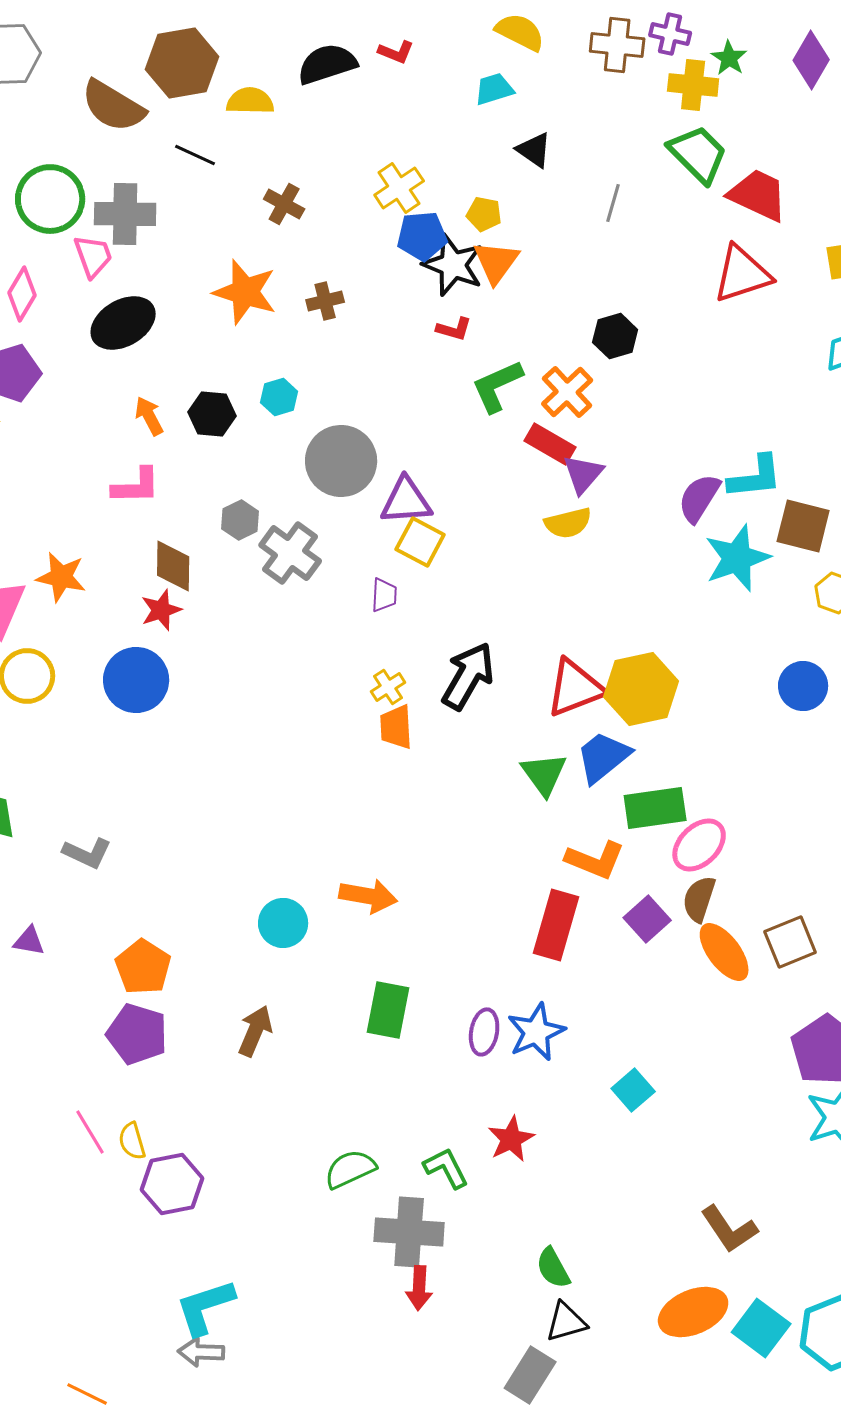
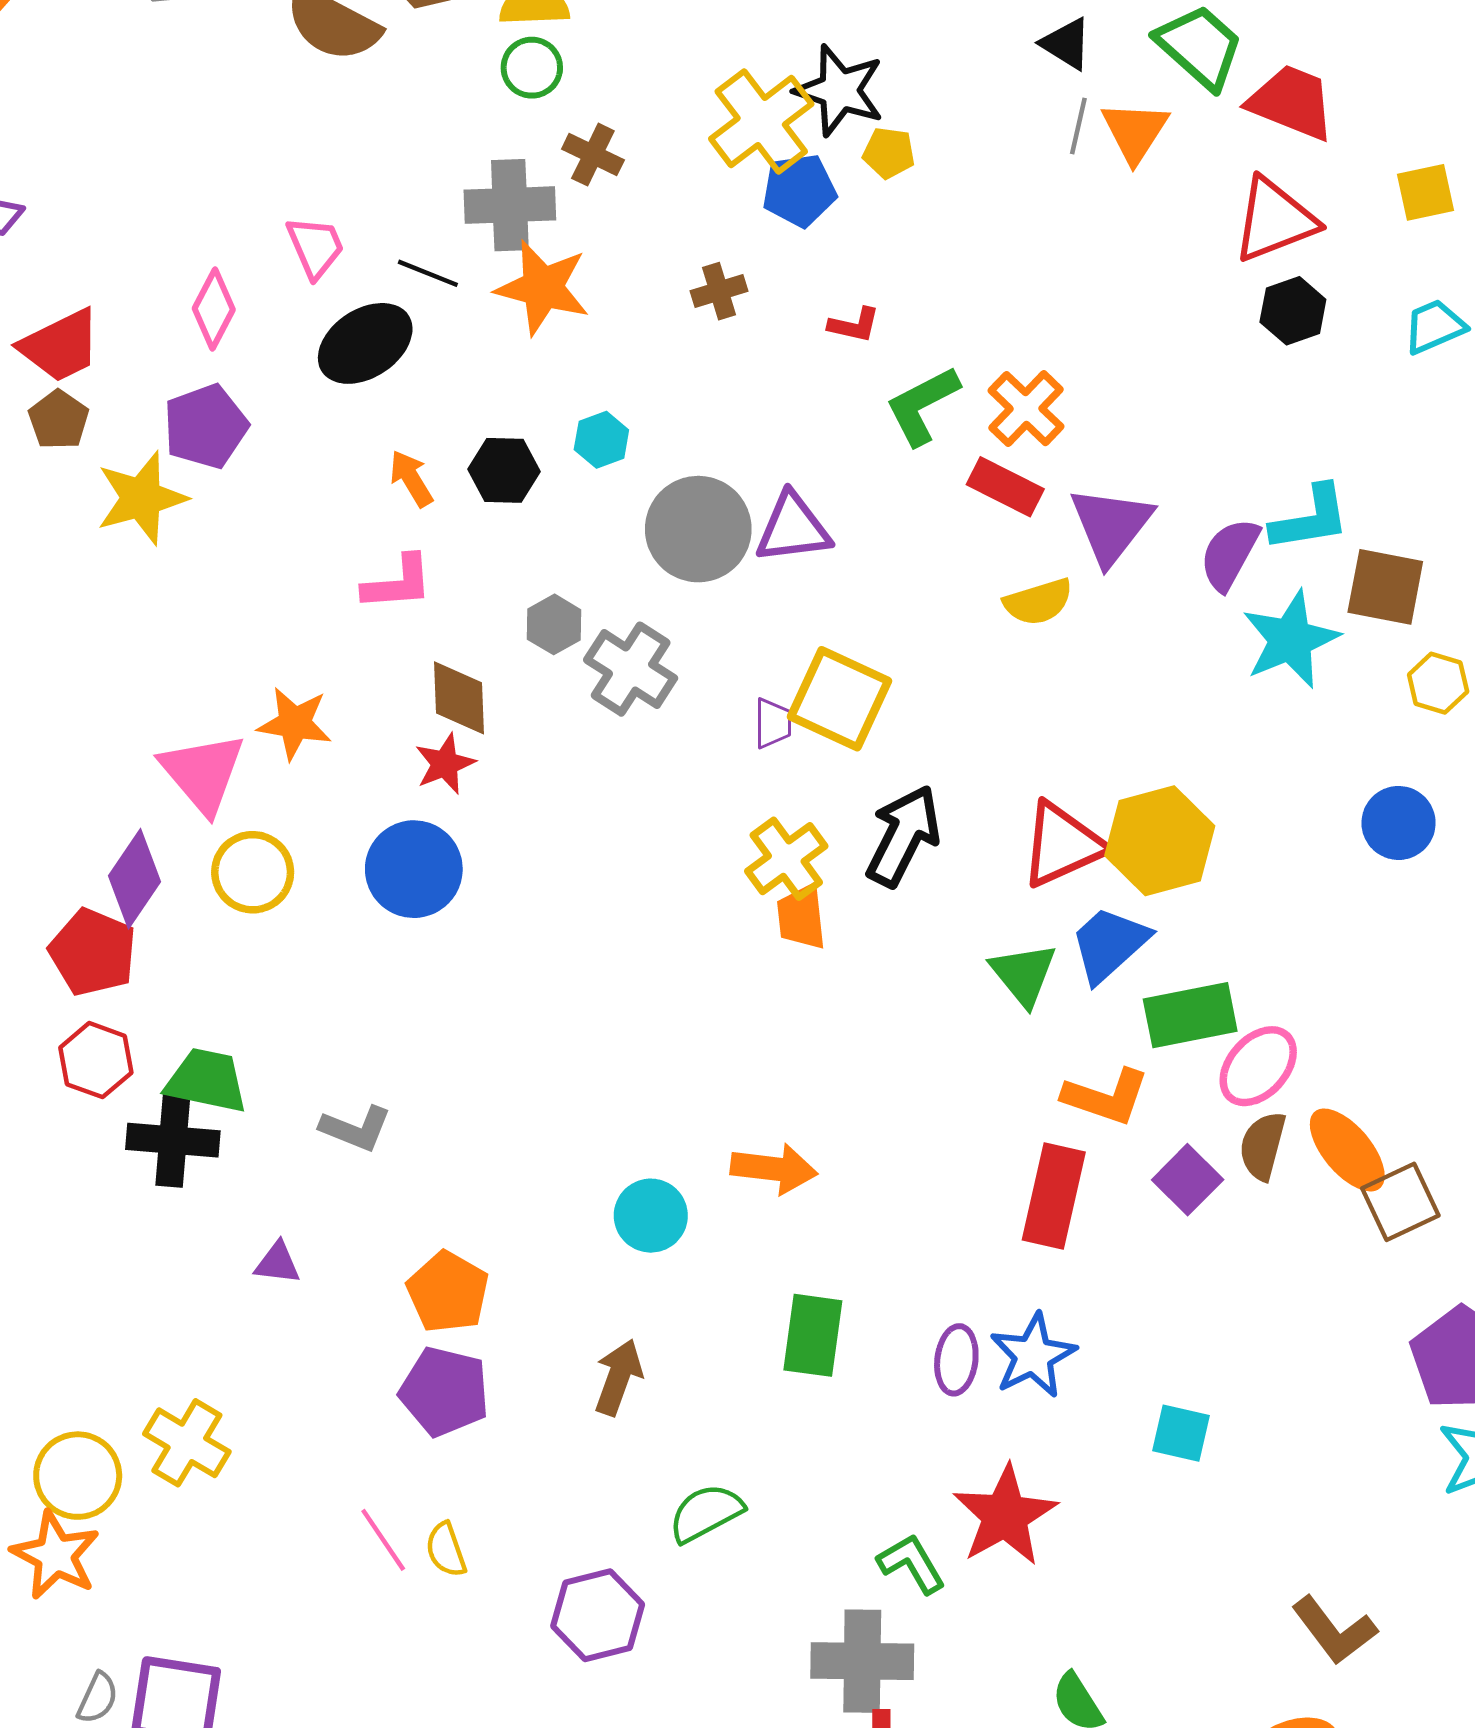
black triangle: (534, 150) -> (1066, 44), moved
black line: (195, 155) -> (428, 273), moved
yellow cross: (399, 188) -> (761, 121), size x1.4
green circle: (50, 199) -> (532, 68), moved, size x0.6
gray cross: (125, 214) -> (510, 205), moved
orange triangle: (496, 262) -> (1135, 132), moved
black star: (453, 265) -> (840, 90), moved
brown cross: (325, 301) -> (719, 291), moved
black hexagon: (615, 336) -> (1293, 311), moved
purple triangle: (583, 474) -> (1111, 525), moved, size x1.4
purple triangle: (406, 501) -> (793, 528), moved
yellow square: (420, 542) -> (839, 699), moved, size x1.4
yellow cross: (388, 687) -> (786, 859), size x1.6
orange ellipse: (724, 952) -> (1347, 1150), moved
cyan square: (633, 1090) -> (1181, 1433), turned -33
red star: (511, 1139) -> (1005, 1515), size x1.5
green semicircle: (350, 1169) -> (706, 1513), moved
purple hexagon: (172, 1184) -> (598, 1615), moved

